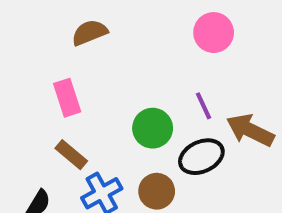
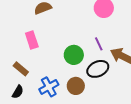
brown rectangle: (71, 155) -> (21, 69), moved

